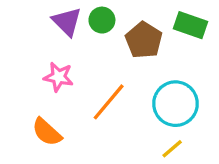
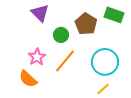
green circle: (102, 20) -> (61, 35), moved
pink star: (59, 77) -> (37, 57), moved, turned 30

